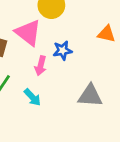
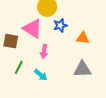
orange triangle: (106, 34) -> (83, 38), moved
blue star: (63, 50) -> (60, 25), moved

